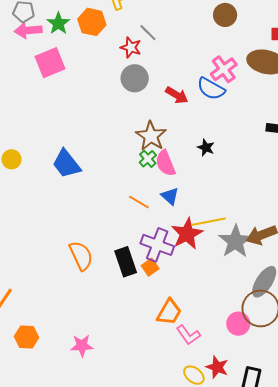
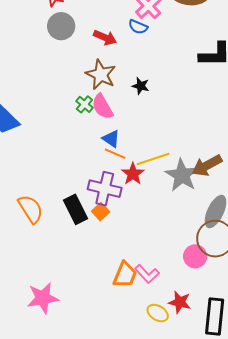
blue semicircle: (211, 89) -> (138, 27), size x0.7
brown star: (151, 136) -> (101, 75), moved
orange line: (139, 202) -> (115, 154), moved
red star: (187, 234) -> (133, 174), size x0.7
orange trapezoid: (169, 312) -> (125, 275), moved
pink star: (82, 346) -> (43, 298), size x1.4

